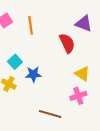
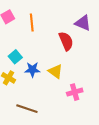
yellow triangle: (82, 74) -> (55, 71), moved
brown line: (50, 114) -> (27, 109), moved

